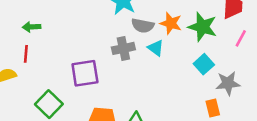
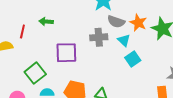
green arrow: (32, 27) -> (46, 22), moved
cyan square: (204, 64) -> (133, 59), moved

